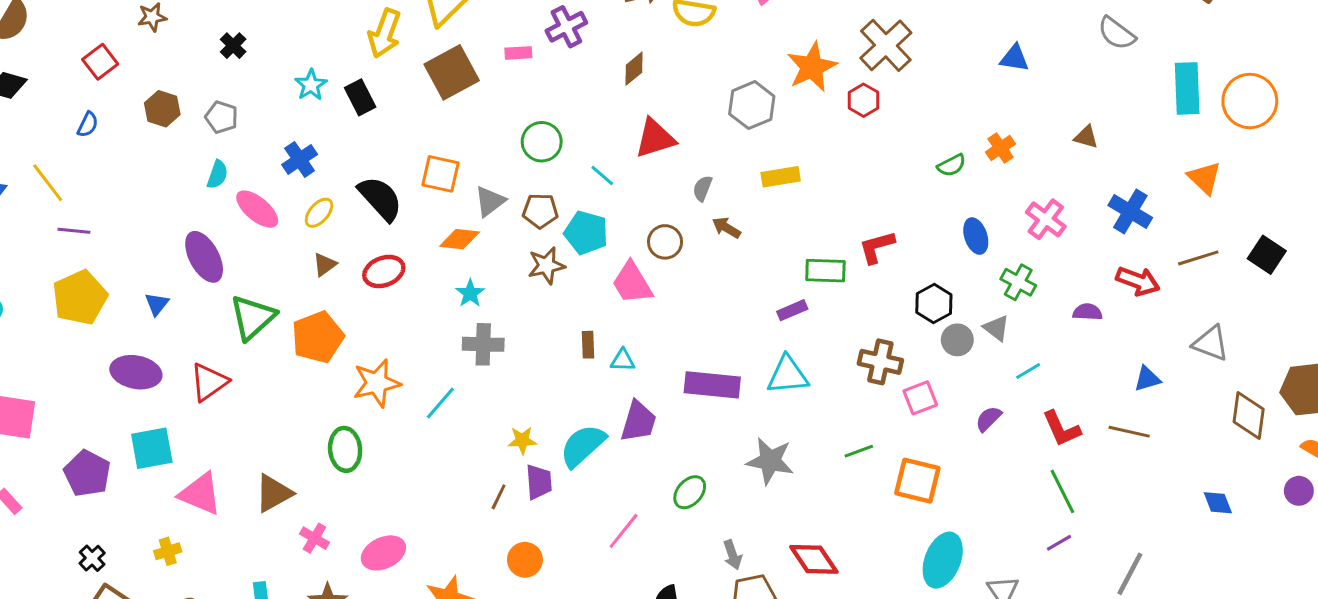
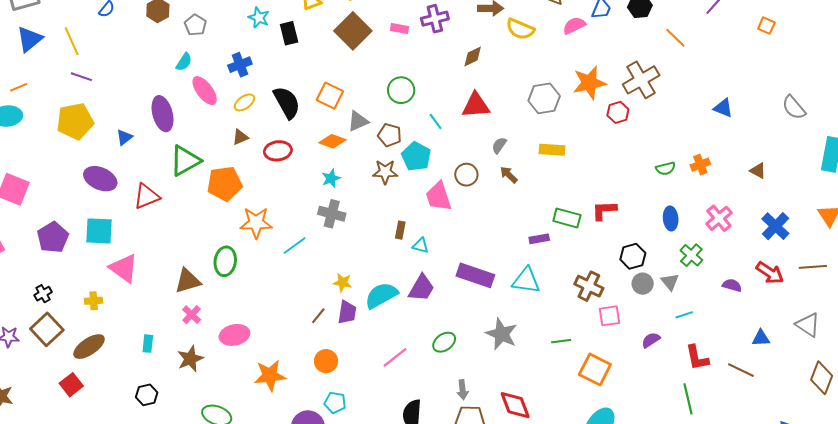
brown square: (452, 72) -> (353, 31), turned -30
cyan star: (311, 85) -> (259, 18), turned -30
brown triangle: (274, 493) -> (188, 281), moved

